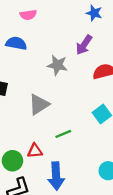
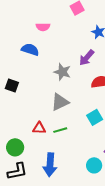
gray triangle: (39, 104) -> (60, 102), moved
red triangle: (35, 151) -> (39, 128), moved

